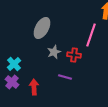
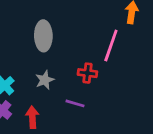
gray ellipse: (42, 28) -> (43, 36), turned -30
gray star: (54, 52) -> (45, 80), moved

